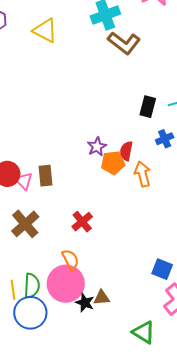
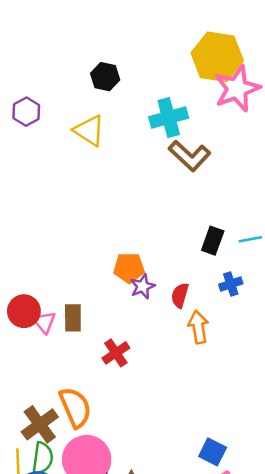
orange pentagon: (113, 163) -> (129, 268), moved
red cross: (82, 222) -> (116, 353), moved
brown cross: (25, 224) -> (40, 424), moved
orange semicircle: (70, 259) -> (75, 407), moved, size x1.5

